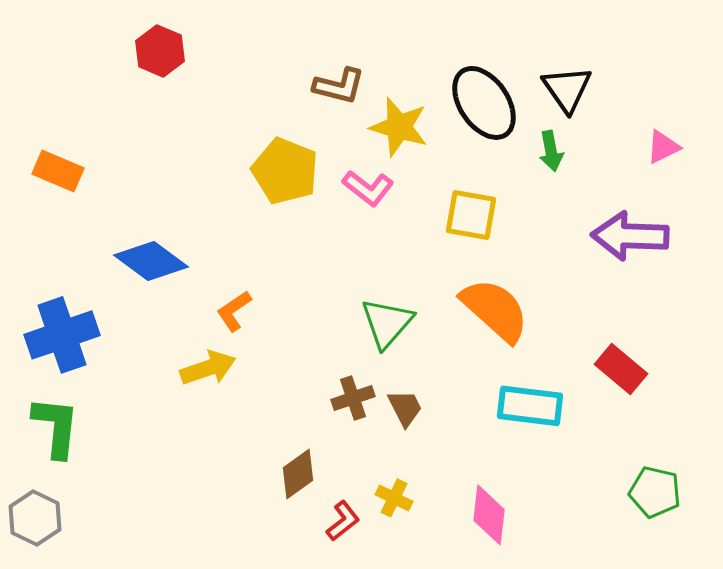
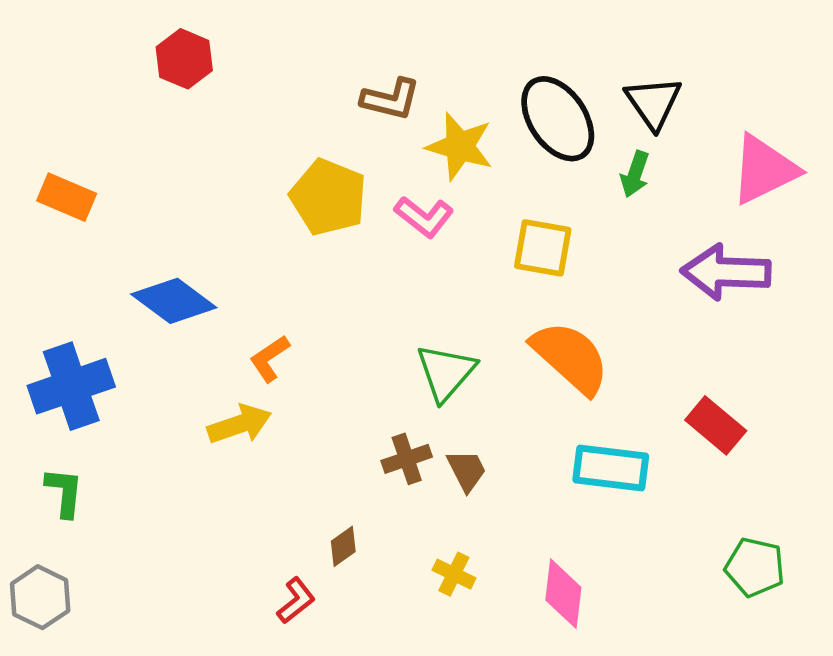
pink triangle: (663, 147) -> (764, 169), size x1.8
green arrow: (551, 151) -> (635, 174), turned 30
green L-shape: (56, 427) -> (64, 492), size x0.7
brown diamond: (298, 474) -> (343, 546), size x0.7
red L-shape: (343, 521) -> (296, 601), moved

